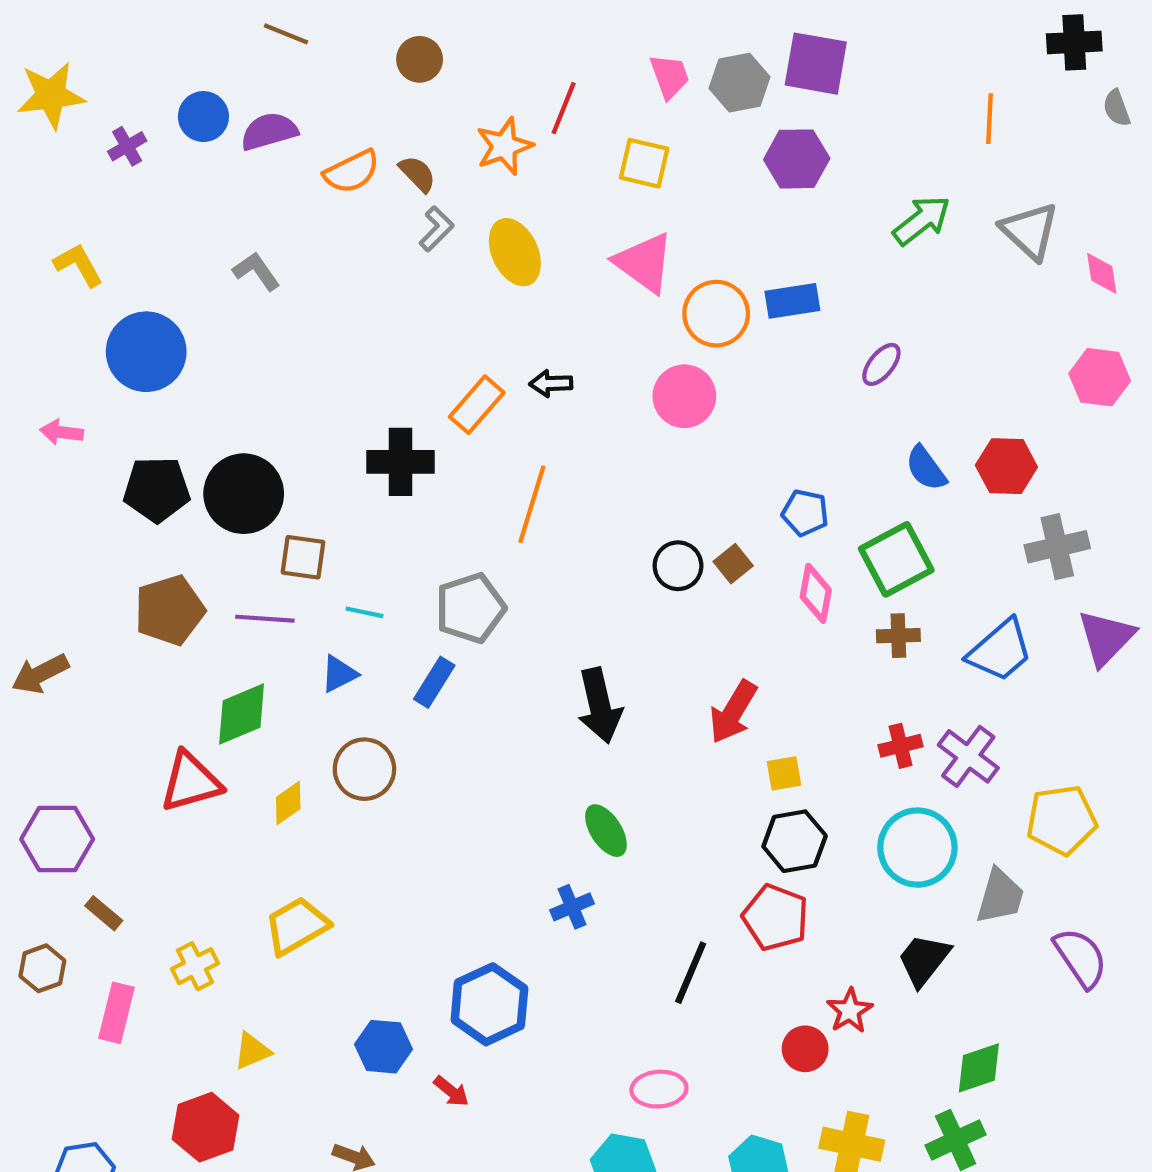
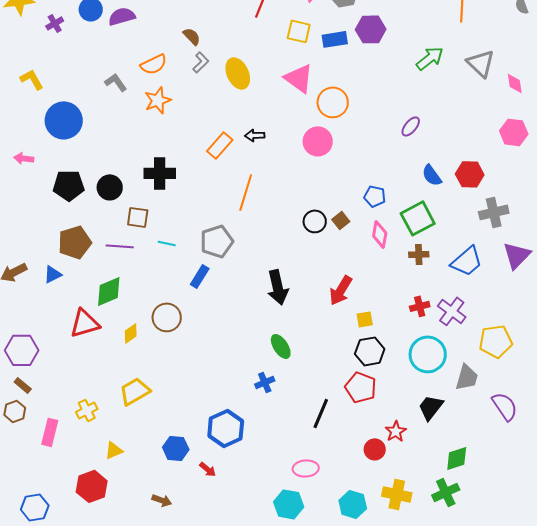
orange star: (504, 146) -> (158, 100), moved
orange semicircle: (352, 172) -> (154, 64), moved
blue rectangle: (792, 301) -> (335, 39), moved
black cross: (400, 462) -> (160, 173), moved
black circle: (244, 494) -> (110, 187), size x0.7
blue triangle: (339, 674) -> (53, 274), moved
brown rectangle: (104, 913) -> (23, 385), moved

